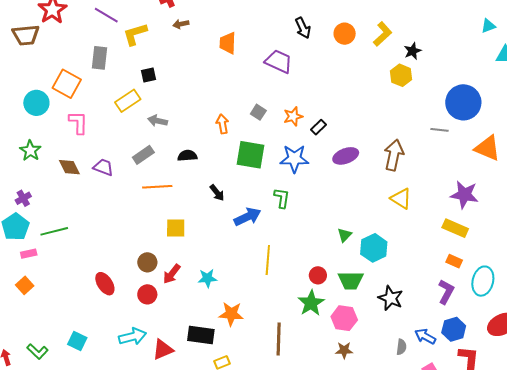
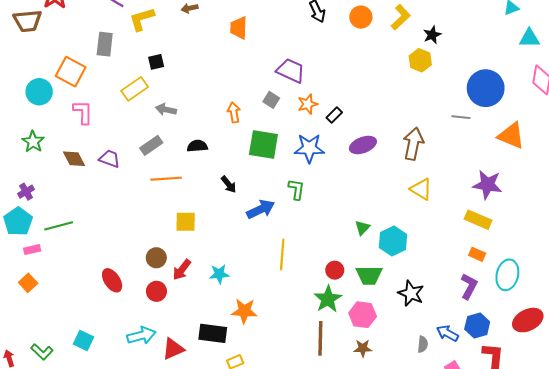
purple trapezoid: (279, 61) -> (291, 71), moved
brown line: (279, 339) -> (320, 338), moved

